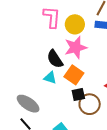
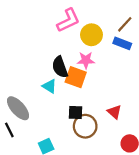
pink L-shape: (52, 17) -> (68, 20), turned 45
pink star: (76, 47) -> (86, 60), size x0.7
orange square: (74, 75) -> (76, 77), moved, turned -30

